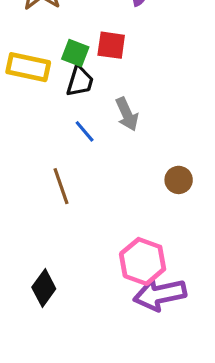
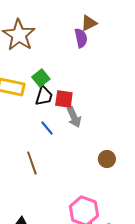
red square: (111, 45) -> (64, 99), moved
green square: (75, 53) -> (41, 78), turned 30

